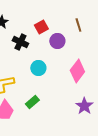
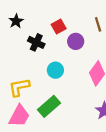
green rectangle: (32, 102) -> (49, 106), size x1.5

